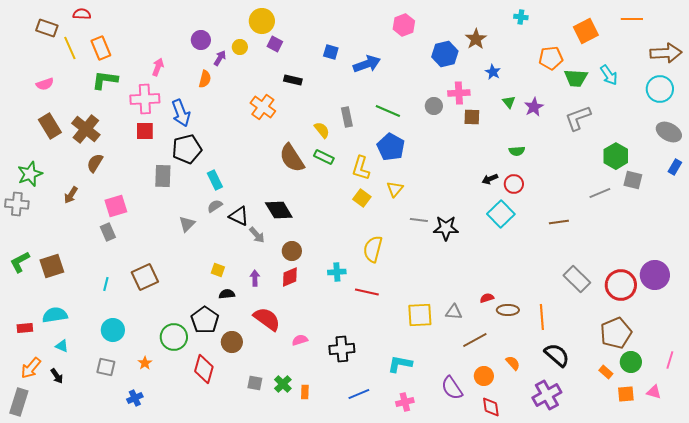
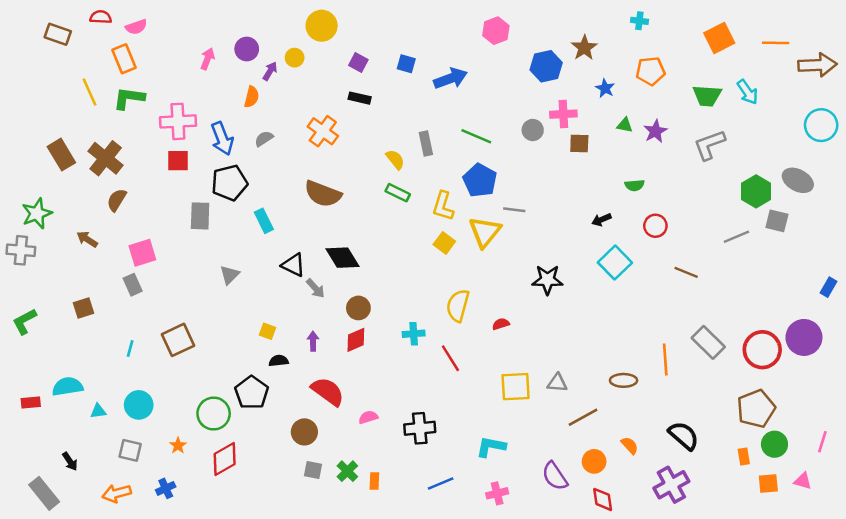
orange line: (632, 19) -> (776, 43), moved
purple square: (275, 44) -> (358, 63), moved
yellow line: (70, 48) -> (90, 92), moved
orange pentagon: (551, 58) -> (651, 71), moved
pink arrow: (158, 67) -> (207, 59), moved
pink semicircle: (45, 84) -> (136, 27), moved
cyan circle: (660, 89) -> (821, 125), moved
green triangle: (509, 102) -> (625, 125), turned -40
gray ellipse: (669, 132) -> (798, 180), moved
brown semicircle: (292, 158) -> (323, 194), moved, turned -36
blue rectangle: (675, 167) -> (828, 287), moved
red circle: (514, 184) -> (655, 226), moved
yellow triangle: (395, 189) -> (485, 232), size x1.6
brown arrow: (71, 195) -> (87, 239), turned 90
gray semicircle: (215, 206) -> (264, 139), moved
gray line: (419, 220) -> (514, 210), moved
brown line: (559, 222) -> (686, 272), turned 30
brown square: (52, 266) -> (83, 308), moved, size x0.7
red line: (367, 292) -> (450, 358), turned 45
red semicircle: (487, 298) -> (501, 324), moved
orange line: (542, 317) -> (665, 360), moved
brown circle: (232, 342) -> (304, 432), moved
cyan triangle: (62, 346) -> (98, 411), moved, turned -32
orange arrow: (31, 368) -> (117, 493), moved, turned 35
red diamond: (204, 369) -> (225, 459), moved, turned 44
orange rectangle: (606, 372) -> (744, 456), turned 40
gray rectangle: (19, 402) -> (44, 493), moved, turned -56

